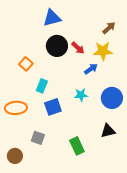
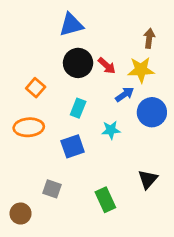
brown arrow: (109, 28) -> (149, 38), turned -40
cyan rectangle: (42, 86) -> (78, 108), moved
blue circle: (112, 98) -> (152, 112), moved
orange ellipse: (16, 108) -> (29, 127), moved
black triangle: (108, 131) -> (148, 179), turned -35

